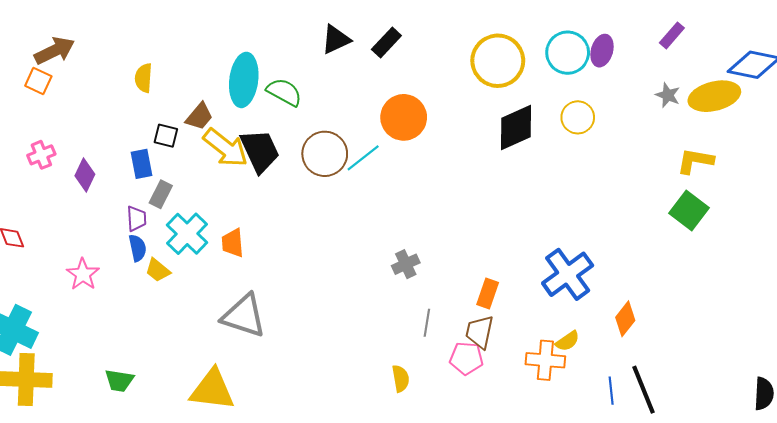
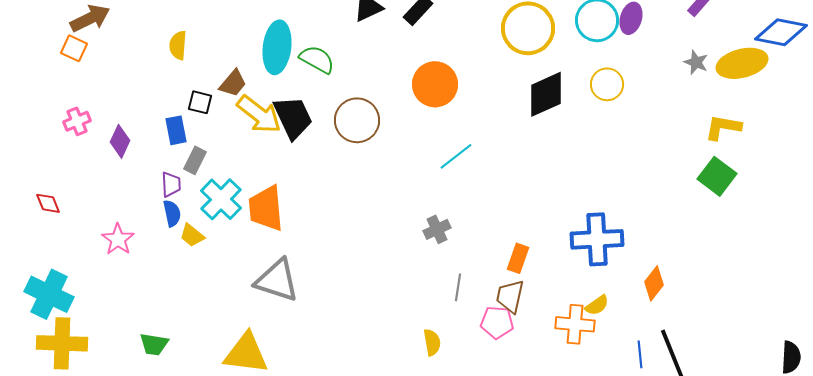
cyan line: (363, 158) -> (456, 156), moved
orange trapezoid: (233, 243) -> (266, 208), size x1.6
blue cross: (568, 274) -> (597, 239), turned 33

